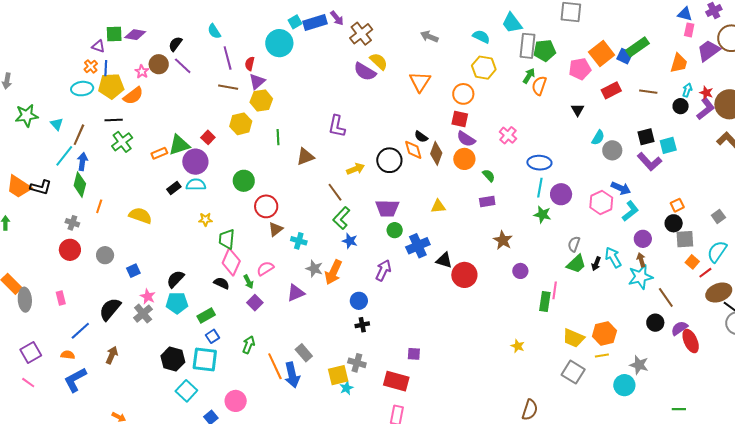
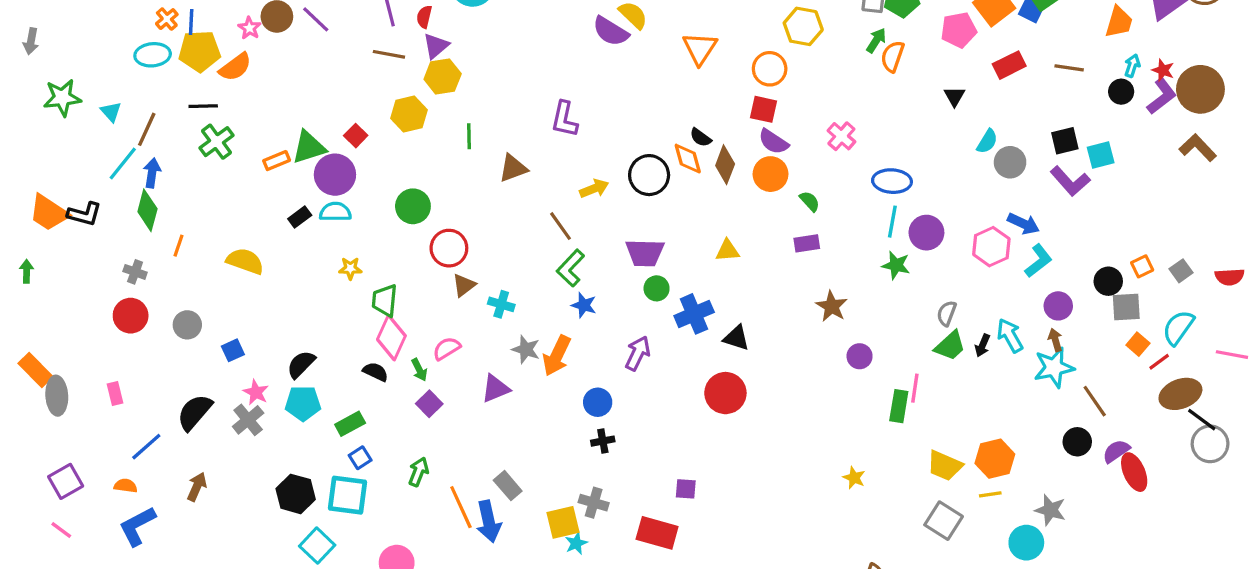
orange square: (677, 205) -> (1142, 266), moved
red circle: (464, 275) -> (725, 393), moved

